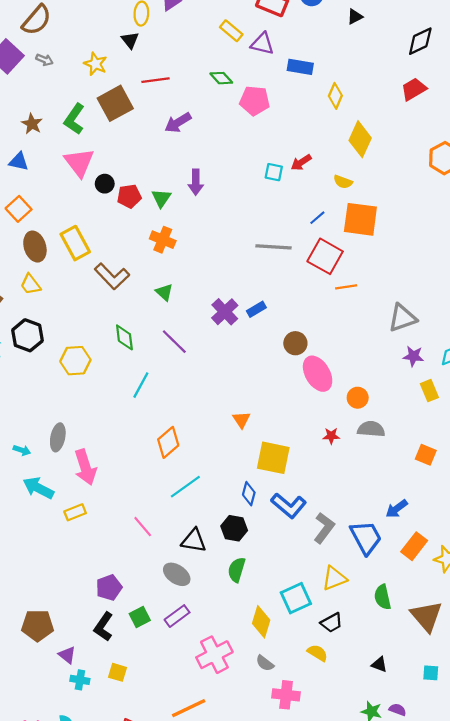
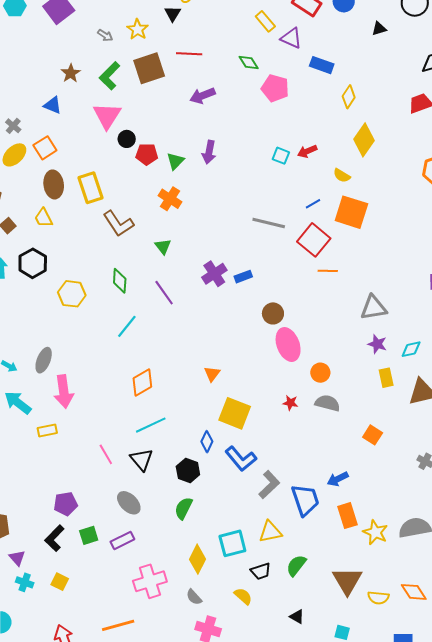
gray arrow: (44, 60) -> (105, 35), moved
black triangle: (194, 541) -> (142, 460), moved, turned 30
orange rectangle: (414, 546) -> (347, 516), turned -65
green semicircle: (383, 597) -> (296, 565), moved, turned 40

